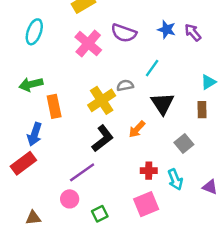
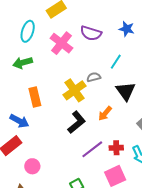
cyan ellipse: (34, 32) -> (28, 31), moved
green arrow: (31, 84) -> (23, 63), moved
blue arrow: (35, 134) -> (19, 121), turned -78
purple line: (82, 172) -> (92, 149), moved
pink circle: (70, 199) -> (32, 166), moved

